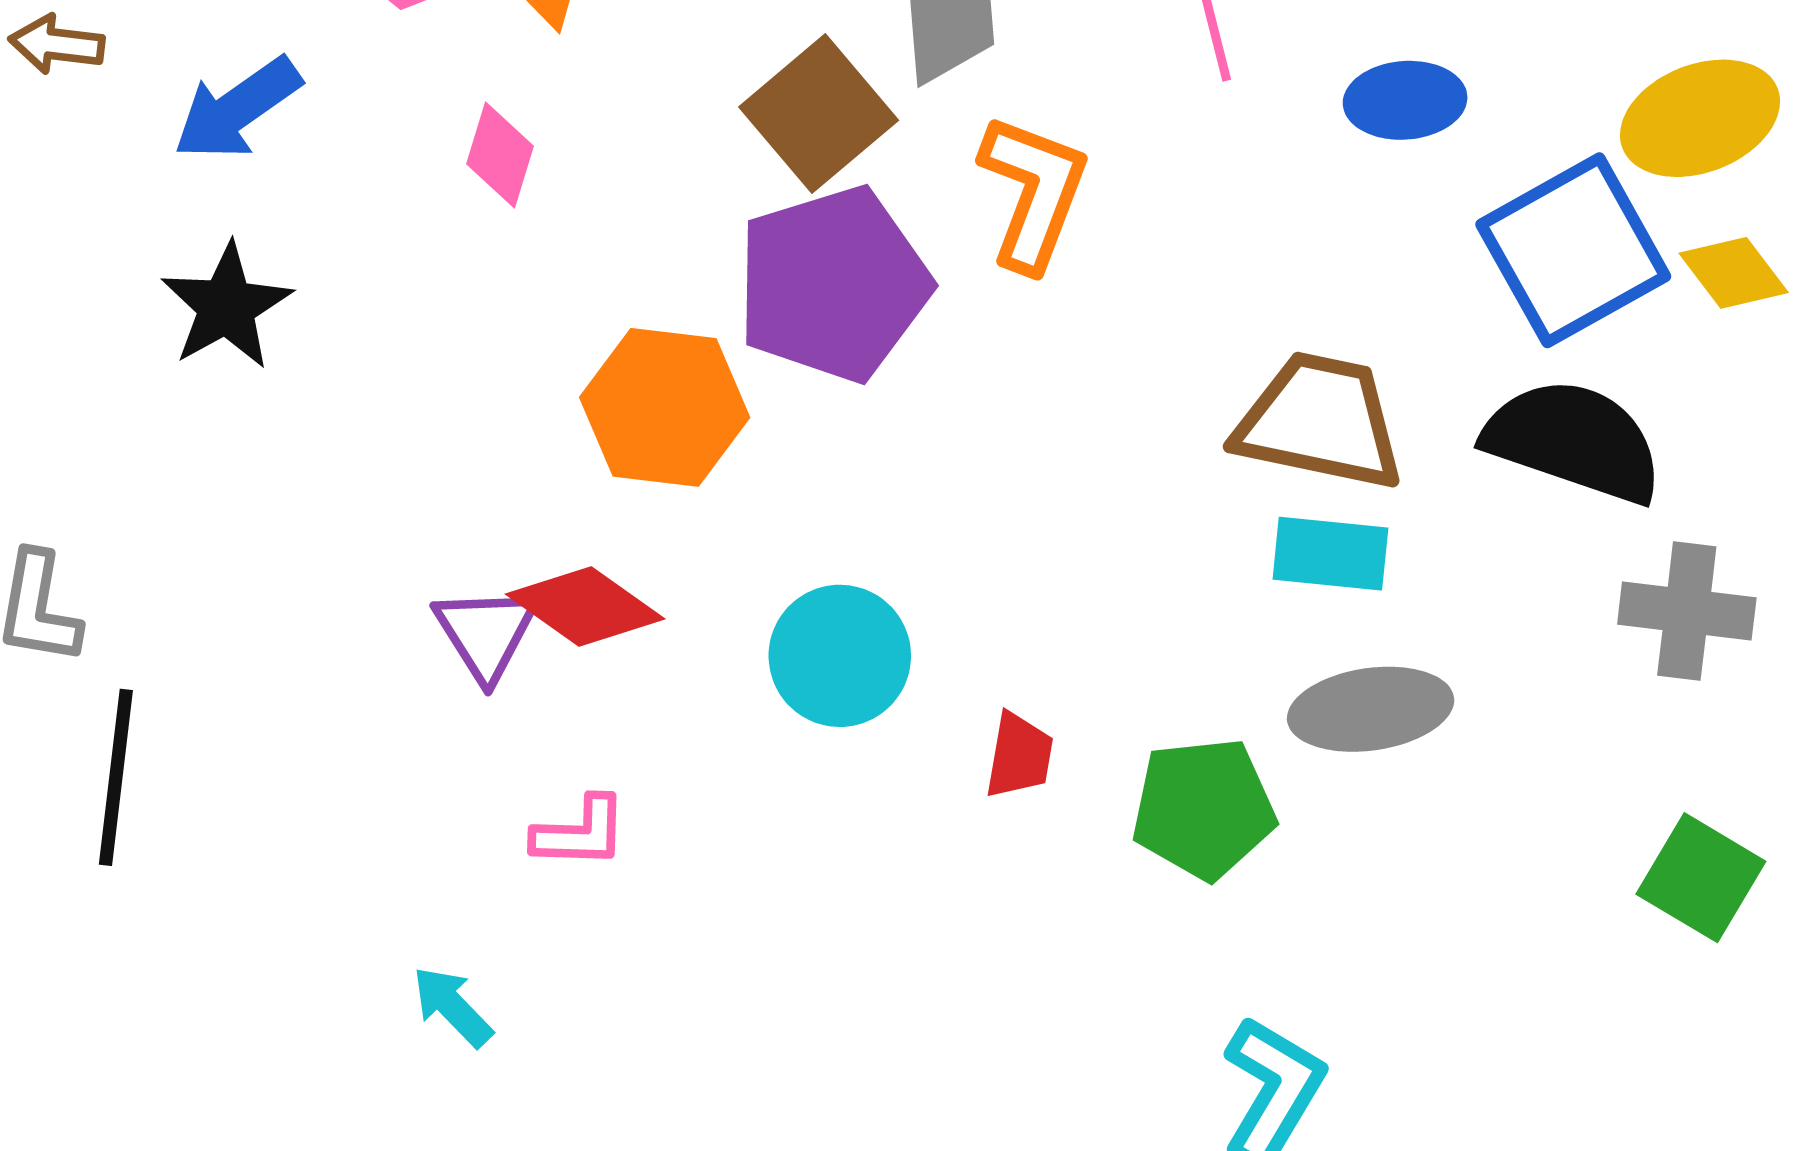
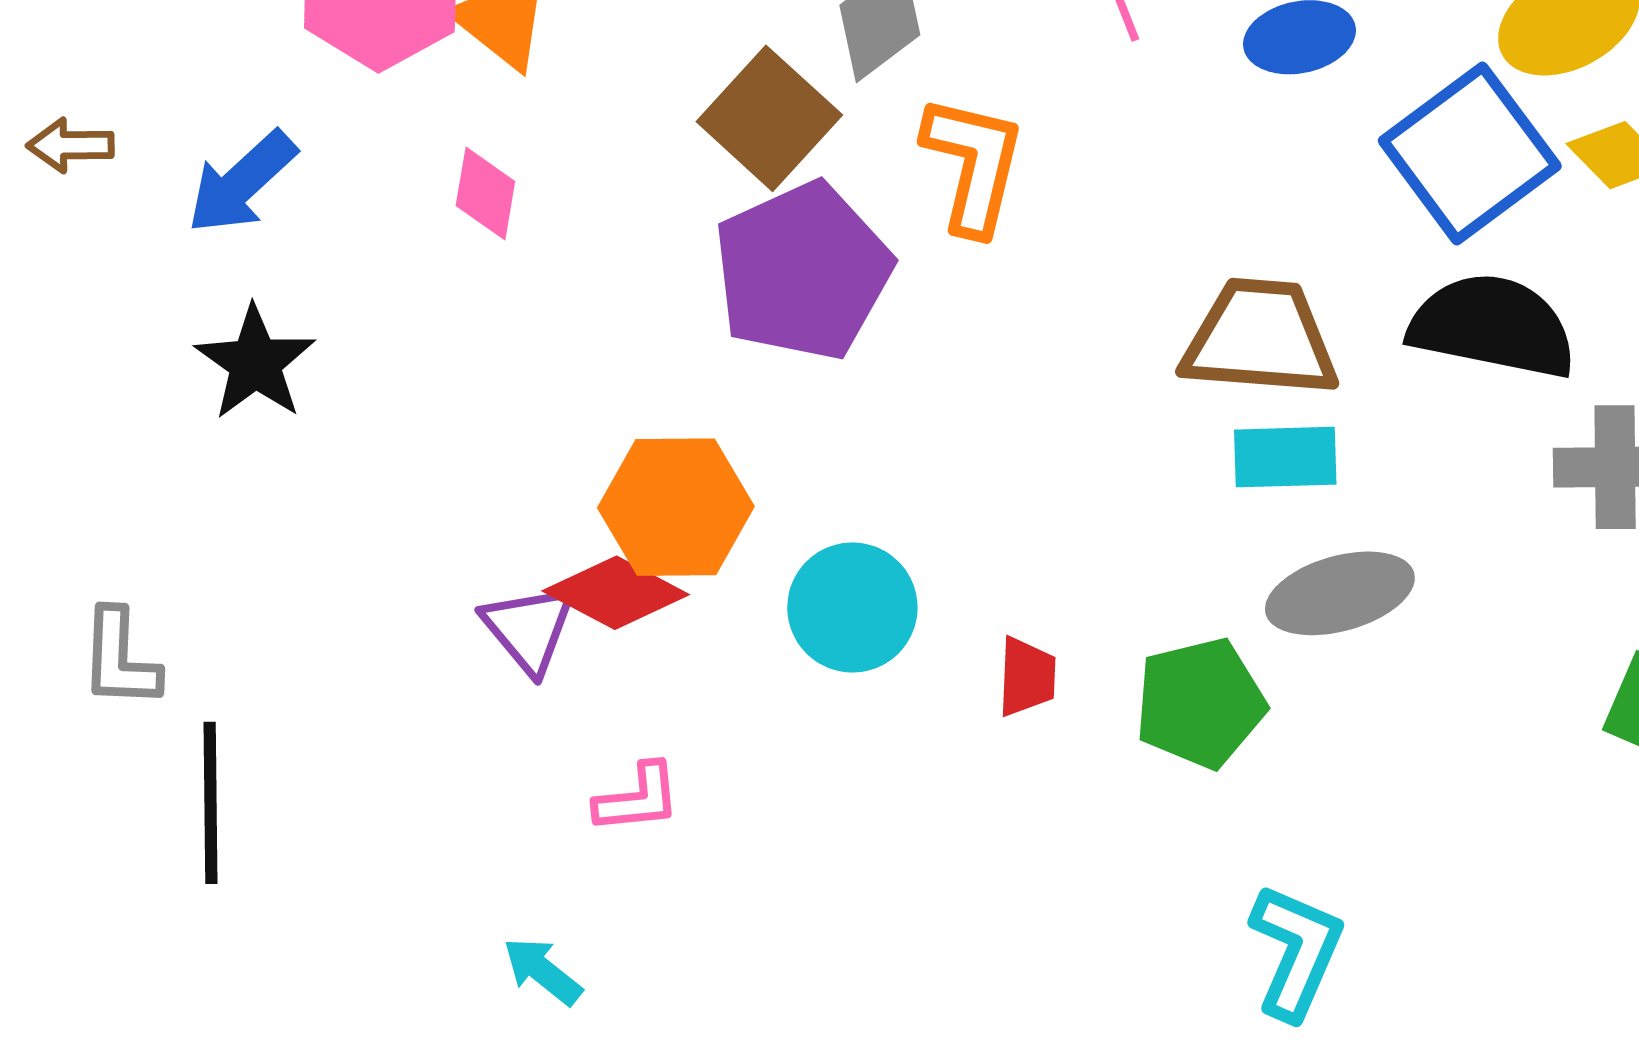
orange hexagon: (665, 407) -> (676, 507), moved

